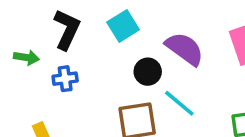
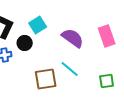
black circle: (148, 72) -> (25, 43), moved

